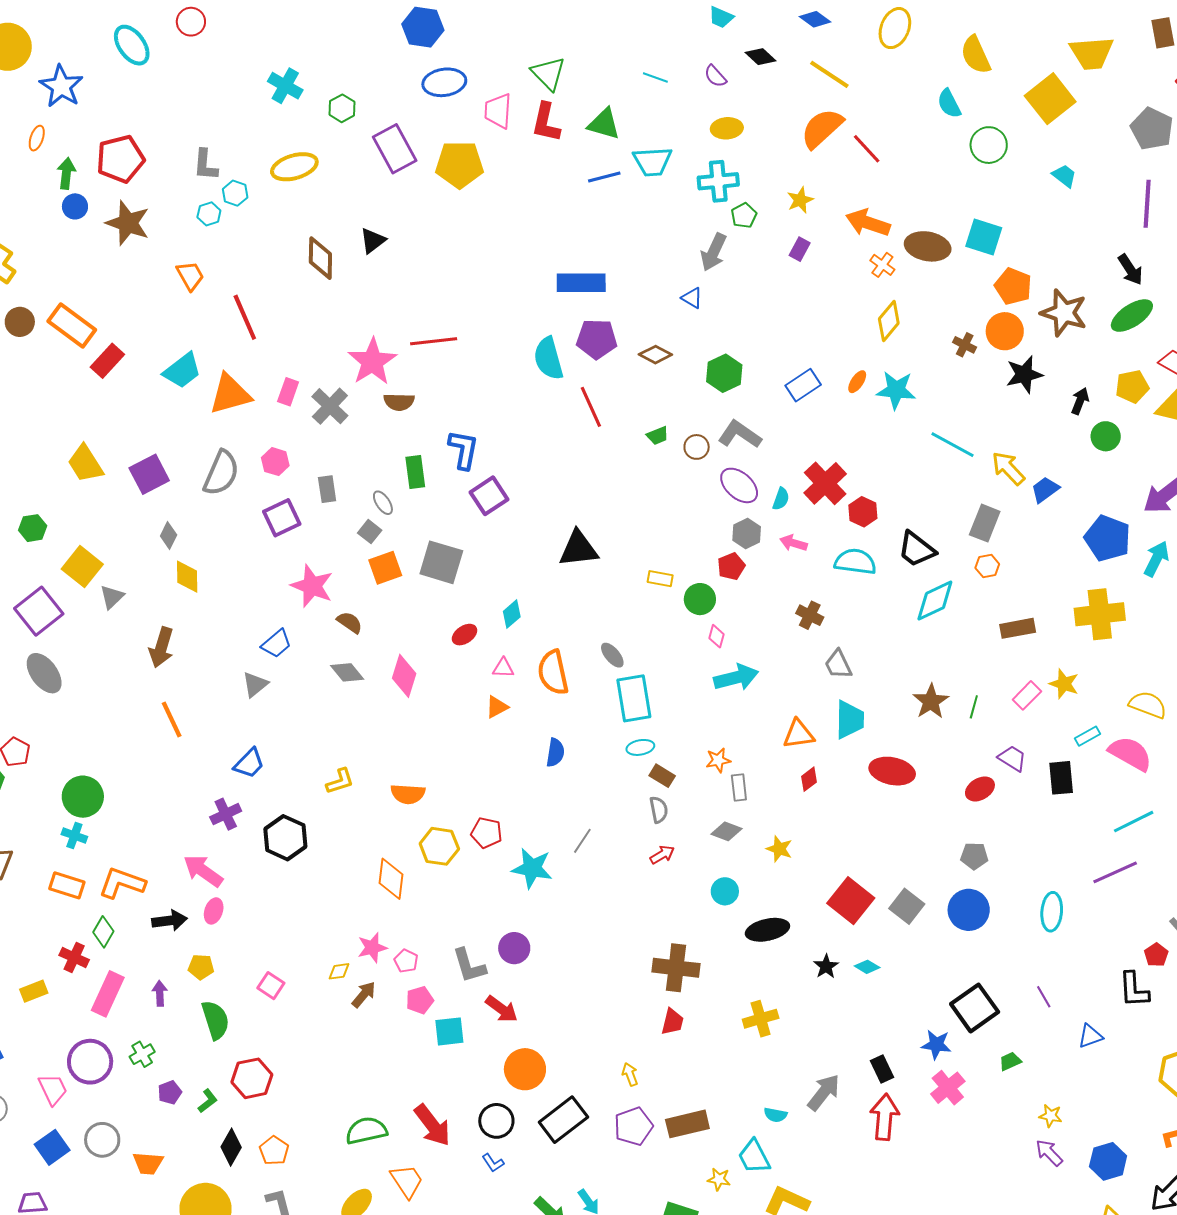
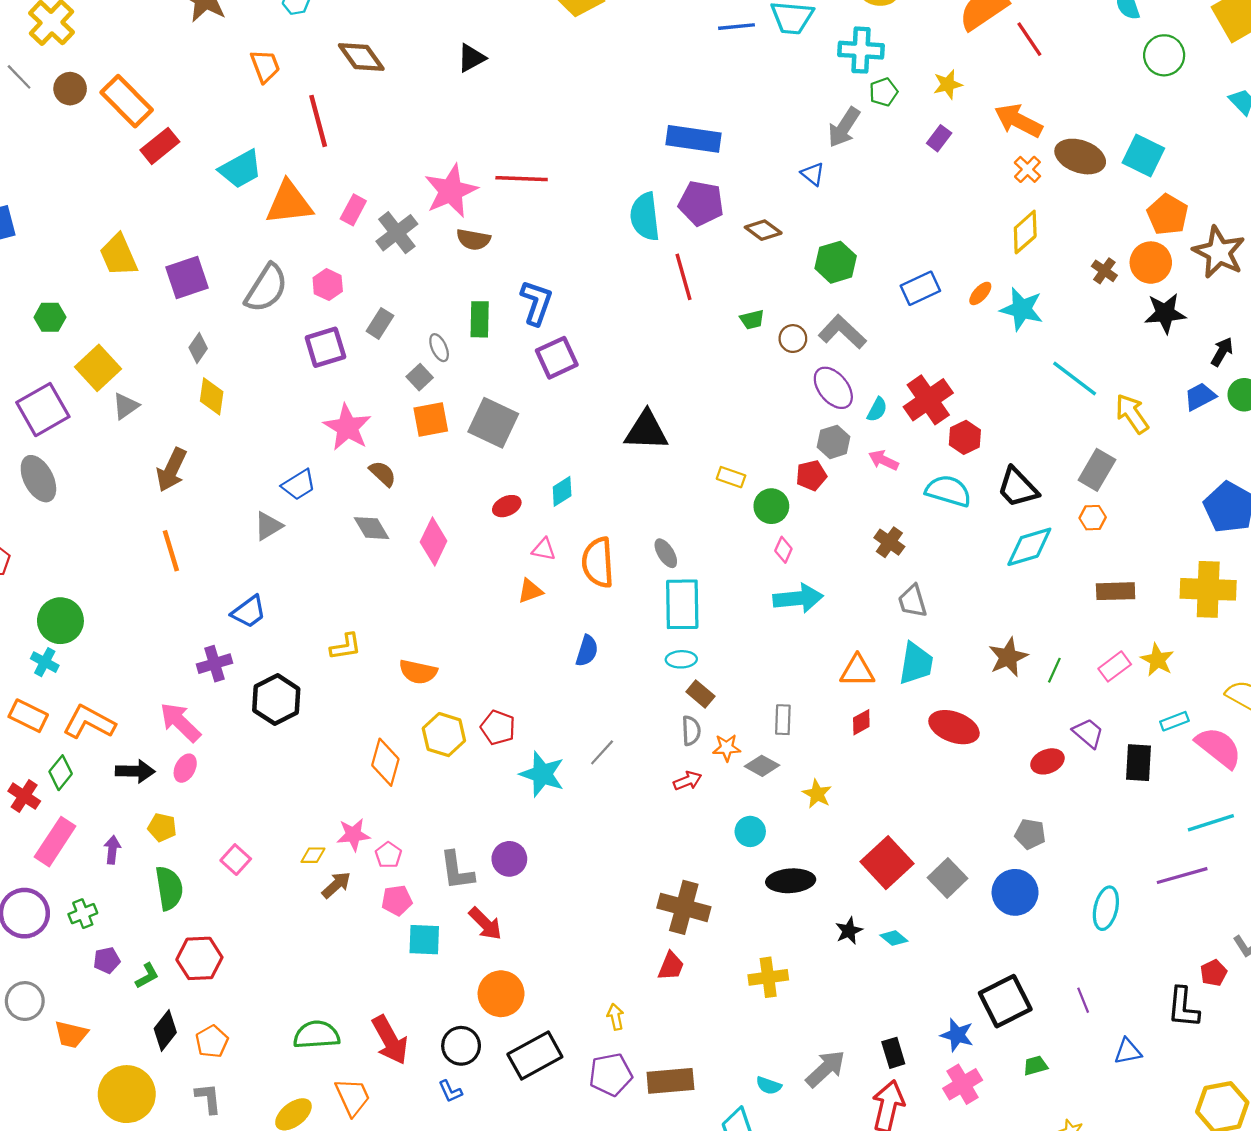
brown diamond: (320, 258) -> (361, 57), moved, turned -45
gray rectangle: (327, 489) -> (380, 323), turned 32
blue trapezoid: (1045, 490) -> (1200, 397), moved
orange star: (718, 760) -> (727, 748), moved

